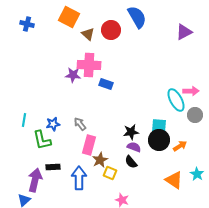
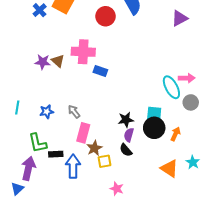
blue cross: (27, 24) -> (40, 10), moved, turned 32
brown triangle: (88, 34) -> (58, 61), moved
purple star: (73, 75) -> (43, 62), moved
green L-shape: (42, 140) -> (38, 143), moved
orange arrow: (180, 146) -> (175, 134), turned -32
purple semicircle: (134, 147) -> (129, 135), turned -96
black rectangle: (53, 167) -> (56, 154), moved
yellow square: (110, 173) -> (104, 161), turned -32

